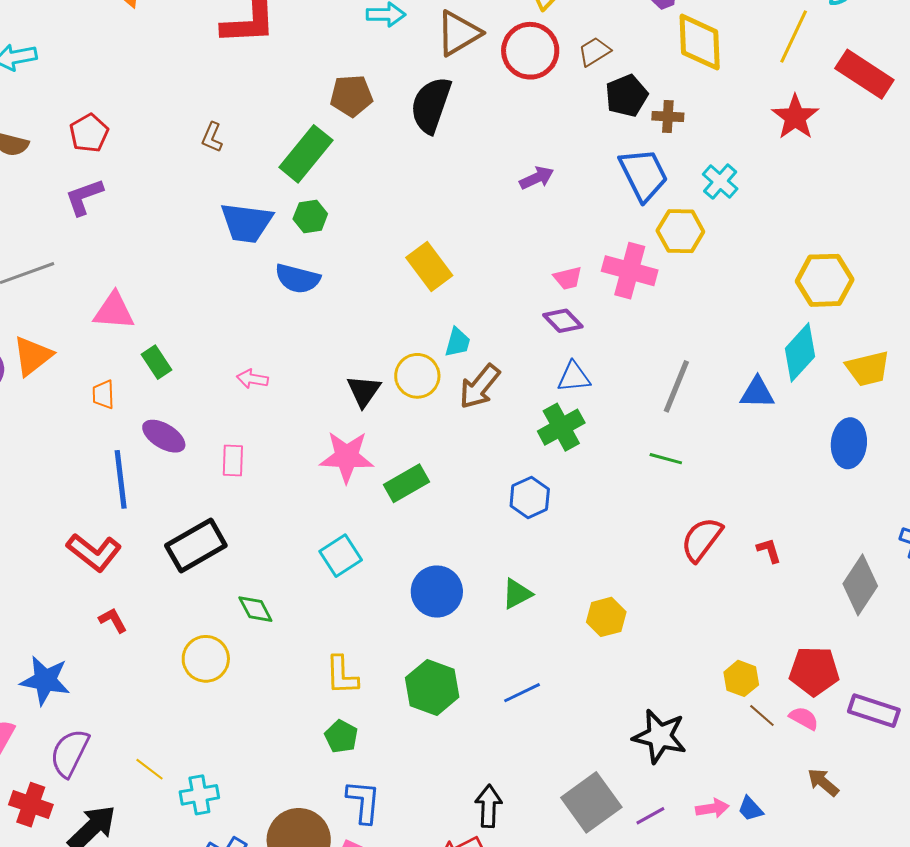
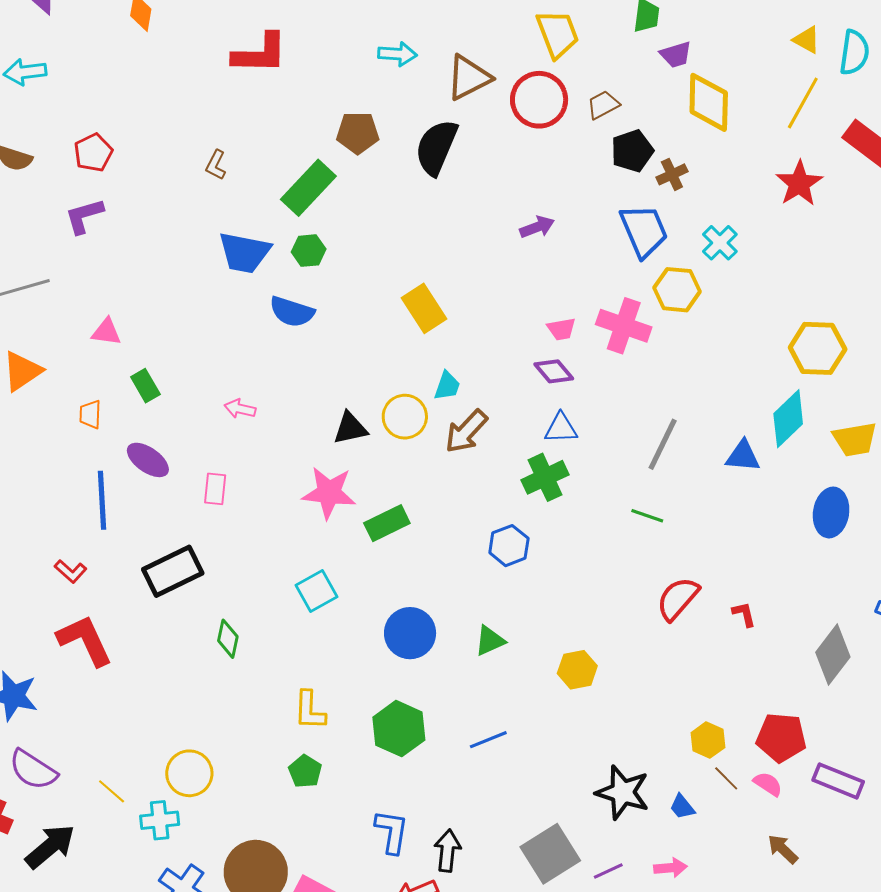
brown cross: (668, 116) -> (672, 174), turned -32
pink triangle: (114, 311) -> (106, 332), size x0.7
black triangle: (364, 391) -> (350, 428), turned 39
red L-shape: (94, 552) -> (71, 571), size x0.6
green diamond: (255, 609) -> (228, 639), turned 36
red L-shape: (113, 620) -> (85, 640), size x2.0
yellow circle: (206, 659) -> (189, 773), moved
purple semicircle: (70, 753) -> (33, 770), turned -87
blue L-shape: (363, 802) -> (392, 832), moved
blue trapezoid: (750, 809) -> (682, 807), moved

